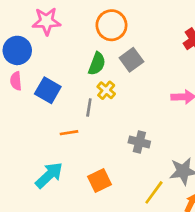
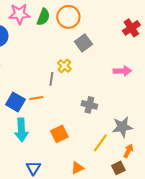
green semicircle: (97, 64) -> (43, 17), moved
blue square: (48, 90) -> (15, 102), moved
cyan arrow: (49, 175) -> (21, 130), turned 130

